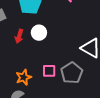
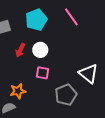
pink square: (49, 71) -> (43, 73), moved

